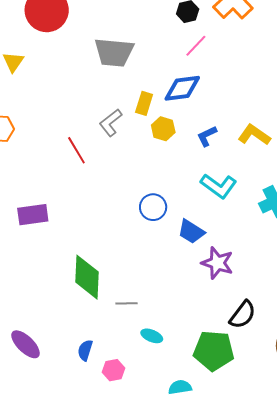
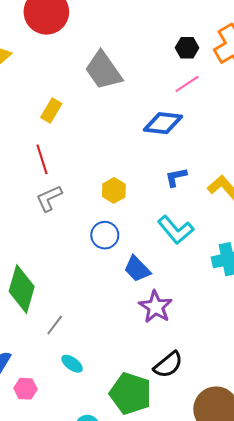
gray trapezoid: (114, 52) -> (103, 71), turned 36
yellow rectangle: (144, 103) -> (51, 111), moved
gray L-shape: (111, 123) -> (49, 198), moved
yellow hexagon: (163, 129) -> (114, 190), moved
gray line: (126, 303) -> (55, 325), turned -65

